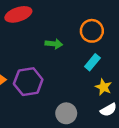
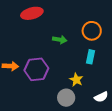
cyan rectangle: (92, 62) -> (91, 57), turned -32
yellow star: (103, 87) -> (76, 80), moved

